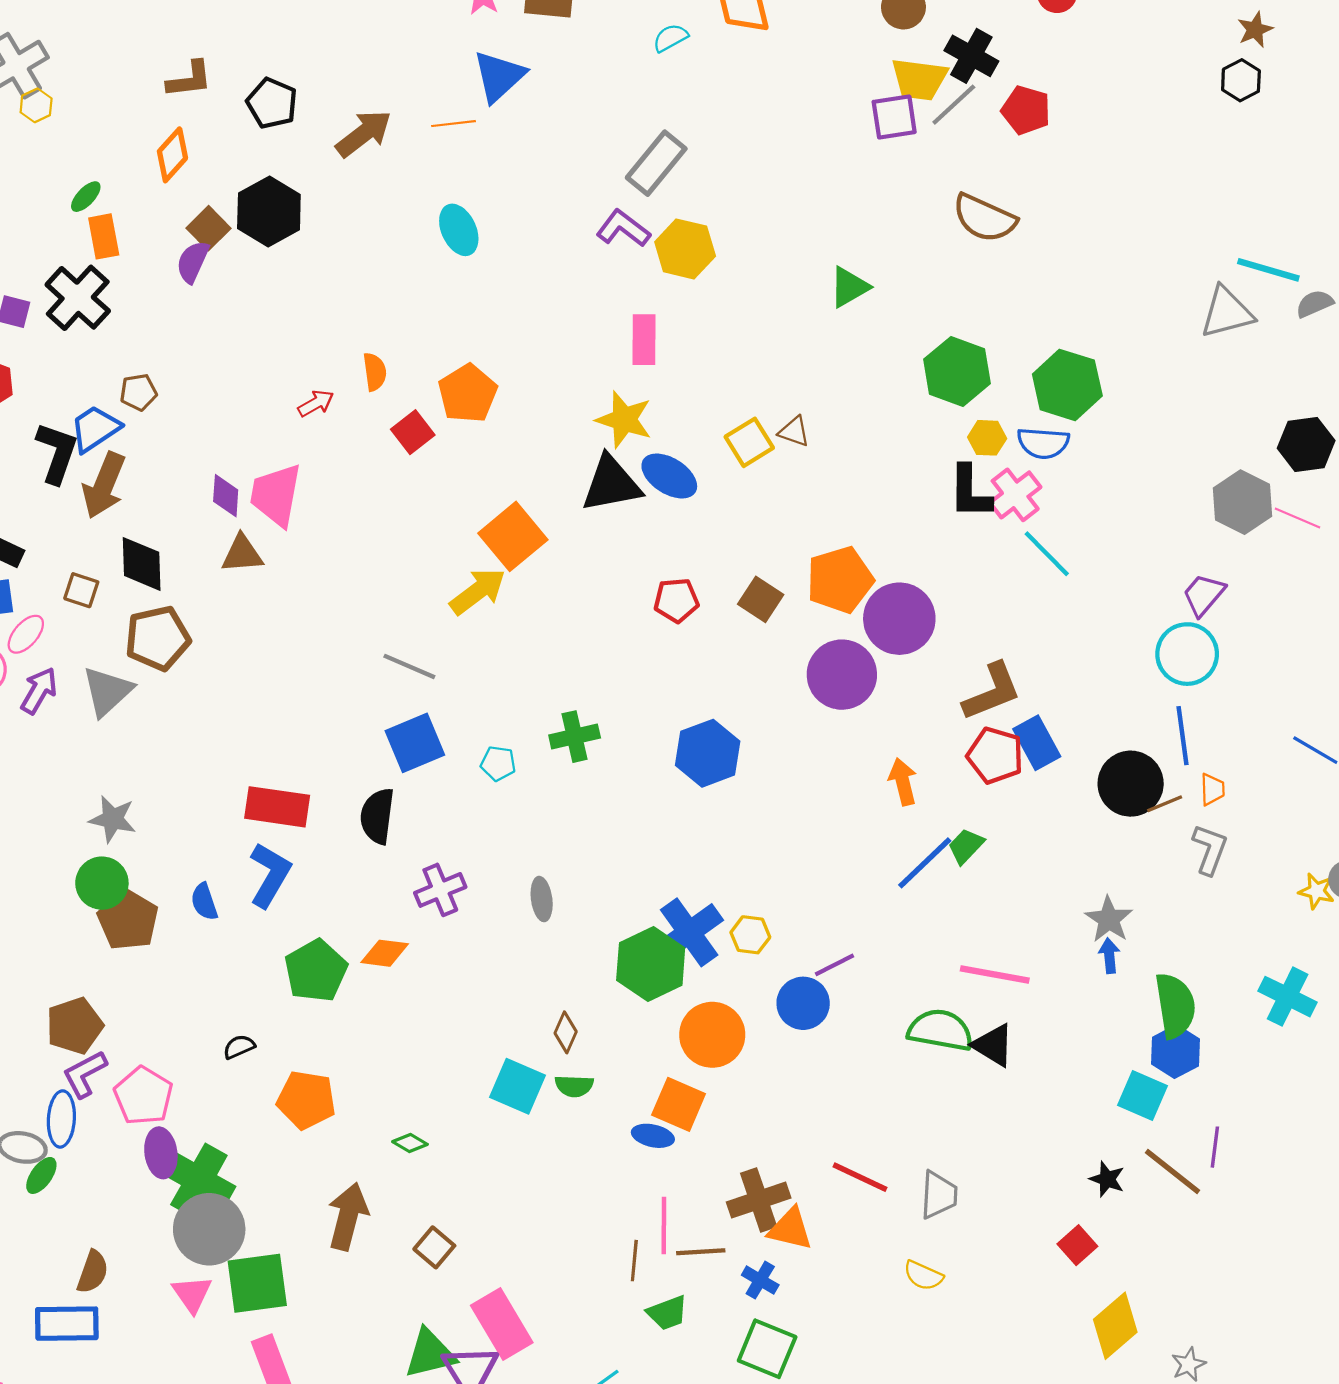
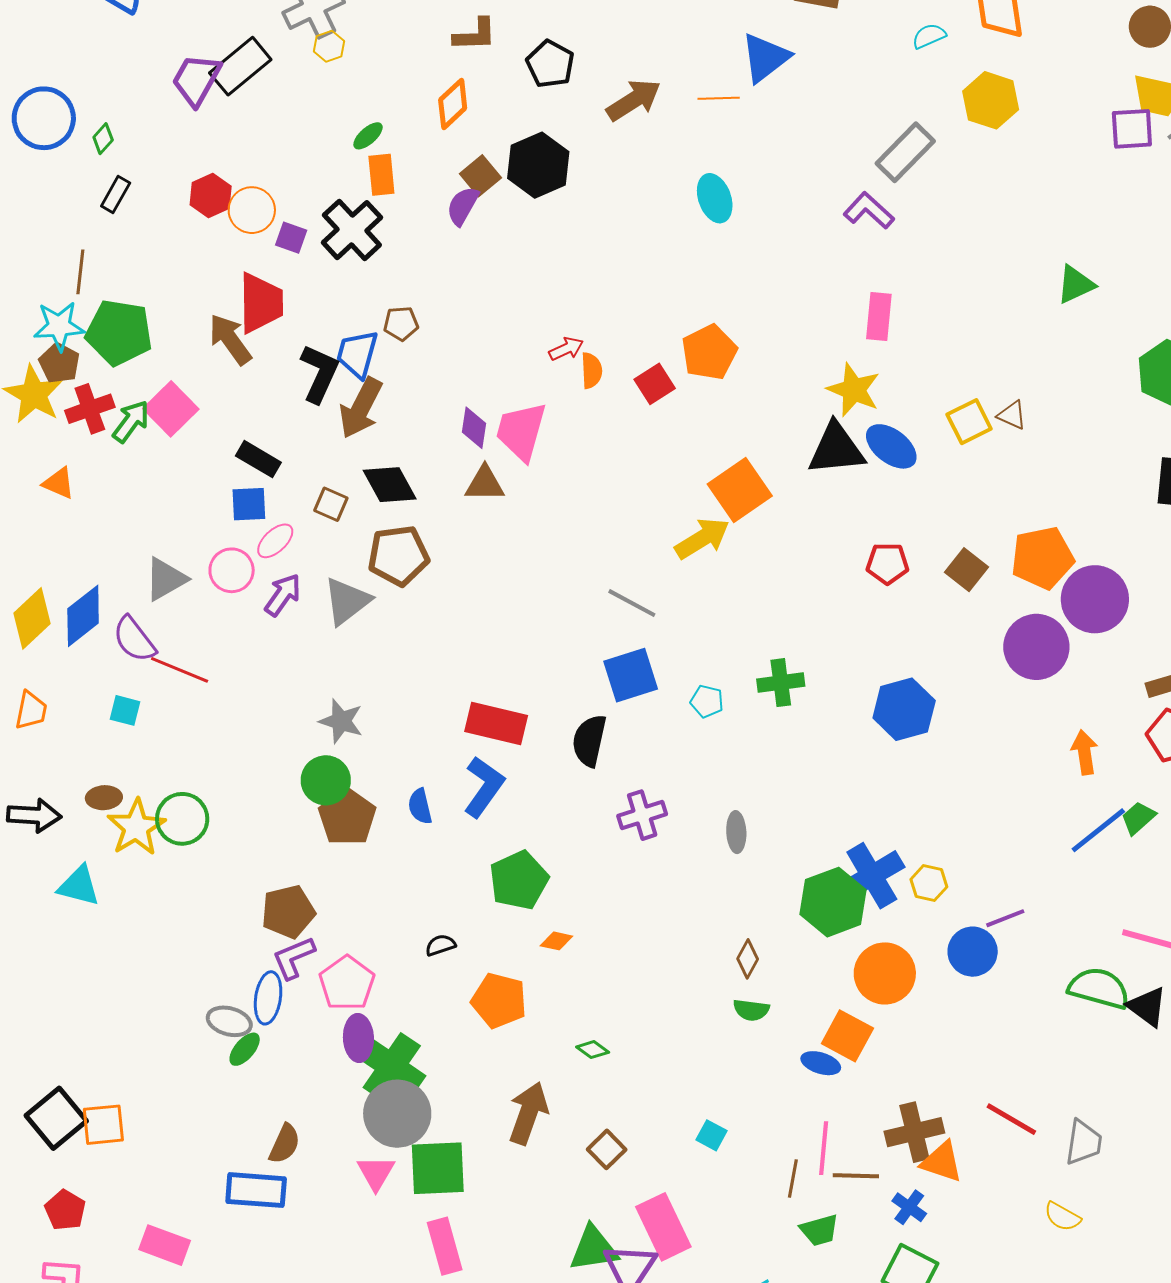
yellow hexagon: (685, 249) -> (991, 100), moved
orange semicircle: (375, 372) -> (591, 371), moved
blue trapezoid: (95, 429) -> (357, 354), turned -46
black diamond: (142, 564) -> (390, 485), turned -32
orange diamond: (385, 953) -> (556, 941), moved, size x0.7
cyan square: (518, 1086) -> (711, 1135), moved, size x0.6

